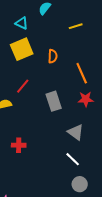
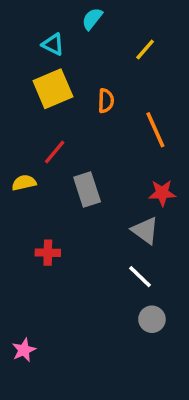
yellow line: (76, 26) -> (145, 50), turned -32
red star: (86, 99) -> (162, 193), moved
gray rectangle: (54, 101) -> (87, 190), moved

